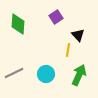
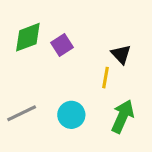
purple square: (56, 17) -> (62, 45), moved
green diamond: (18, 24) -> (28, 37), turned 65

